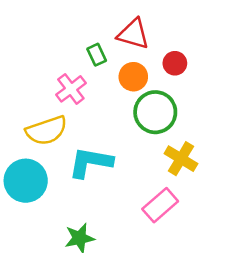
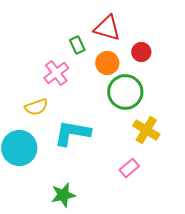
yellow semicircle: (46, 131) -> (36, 107), size x0.7
pink rectangle: (160, 205) -> (129, 168), size x0.7

